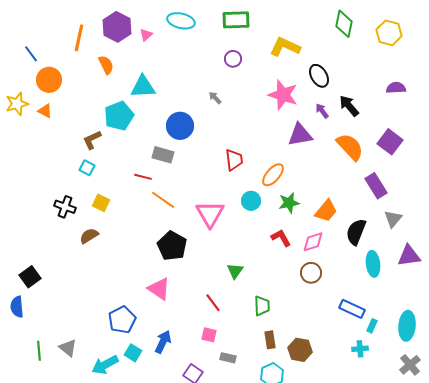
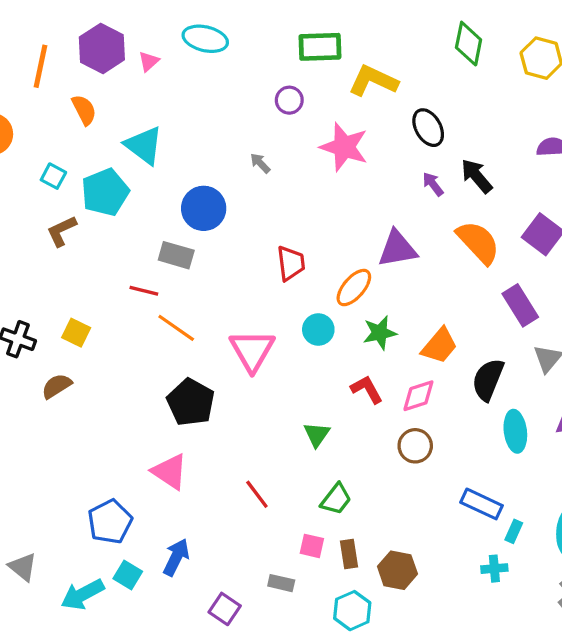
green rectangle: (236, 20) -> (320, 47), moved
cyan triangle: (143, 87) -> (144, 145), turned 40
pink star: (283, 95) -> (344, 147), moved
purple triangle: (300, 135) -> (397, 249), moved
cyan square: (87, 168) -> (53, 176), moved
green triangle: (235, 271) -> (317, 434), moved
green trapezoid: (262, 306) -> (336, 499), turned 40
pink square: (209, 335) -> (312, 546), moved

